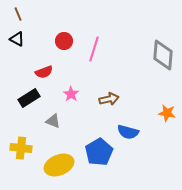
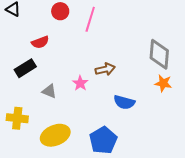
gray diamond: (163, 55) -> (159, 54), moved
pink star: (71, 94) -> (80, 83), moved
blue pentagon: (99, 152) -> (103, 140), moved

